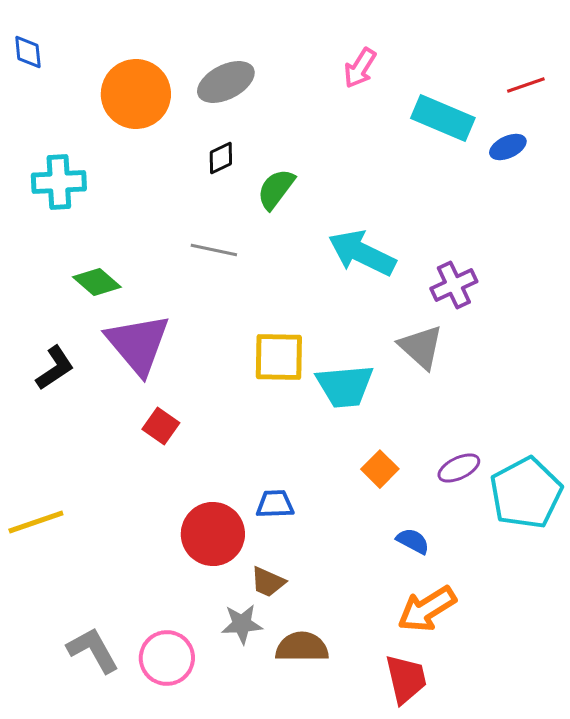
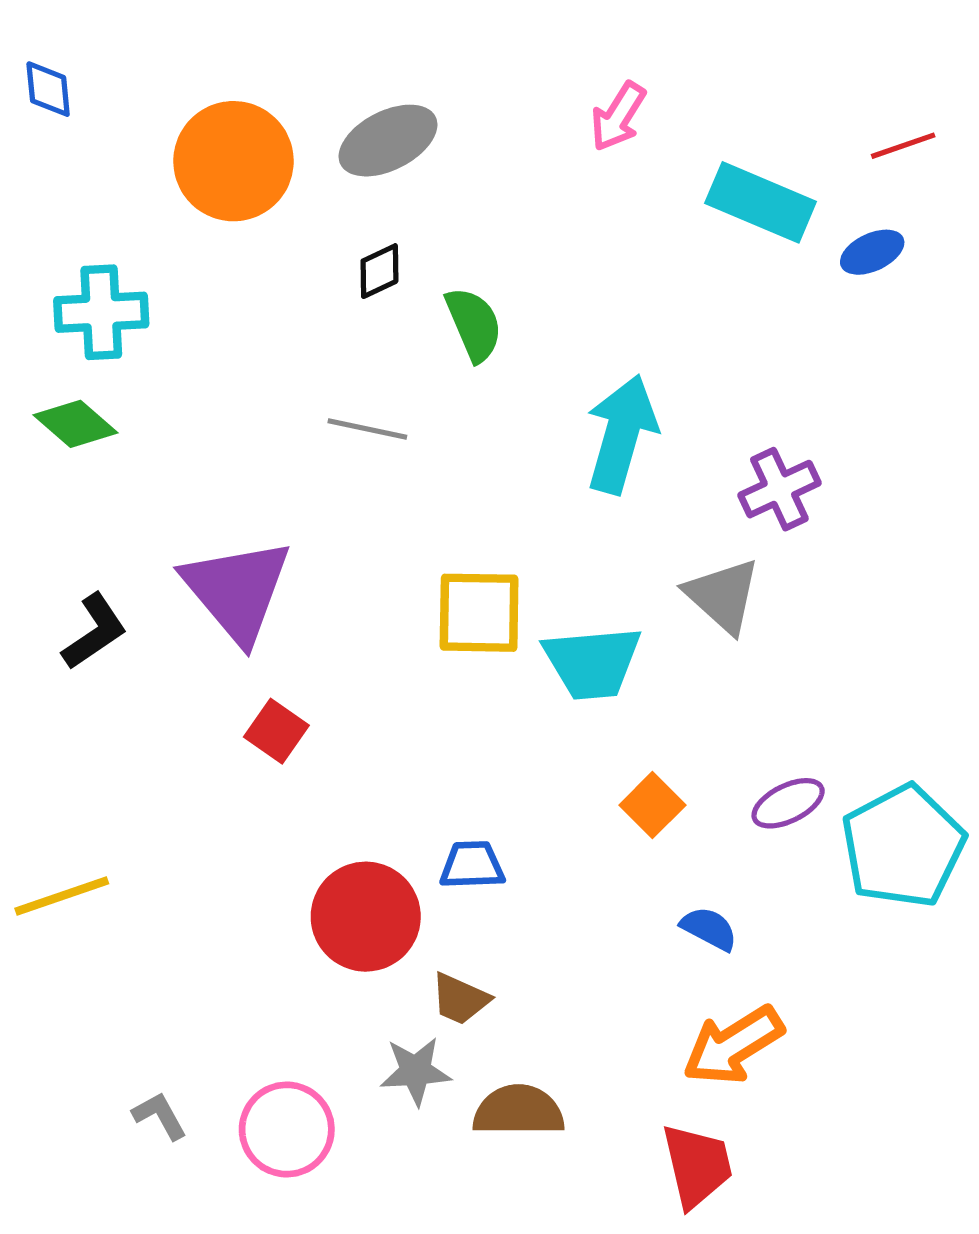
green semicircle: (276, 189) -> (474, 324), turned 120
cyan arrow: (362, 253) -> (622, 434), turned 80
green diamond: (97, 282) -> (76, 424), moved
gray L-shape: (93, 650) -> (160, 1116), size x0.6

